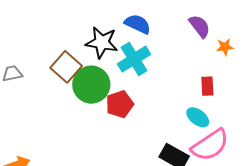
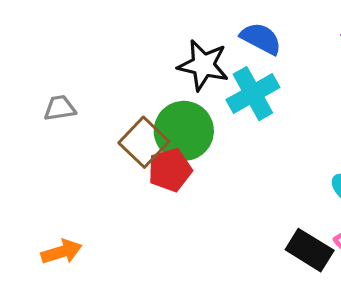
brown square: (66, 67) -> (144, 142), moved
red pentagon: (120, 104) -> (170, 170), moved

